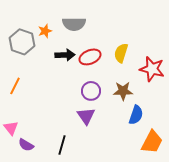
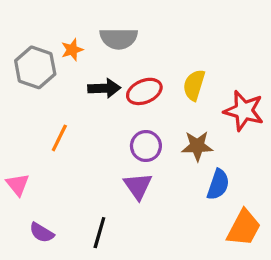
orange line: (15, 86) -> (59, 138), moved
pink triangle: (11, 128) -> (18, 184), moved

